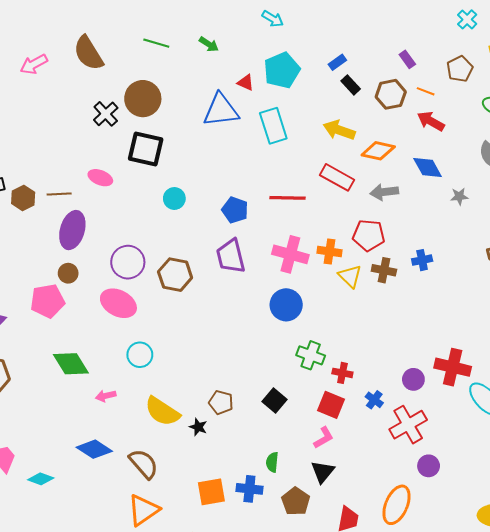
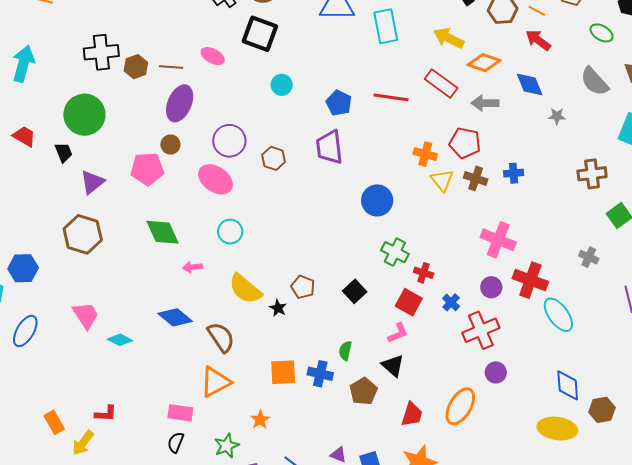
pink cross: (290, 254) -> (498, 240), moved
brown hexagon: (175, 275) -> (274, 158), size x0.7
black triangle: (323, 472) -> (393, 366), turned -35

